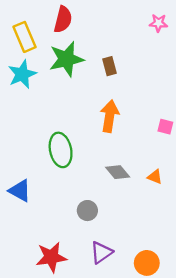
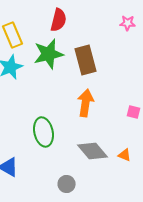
red semicircle: (63, 19) -> (59, 20), moved
brown rectangle: (110, 66) -> (86, 60), size x1.8
gray diamond: (118, 172) -> (93, 151), size x1.4

